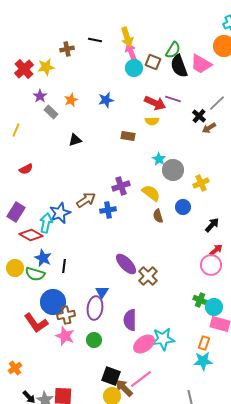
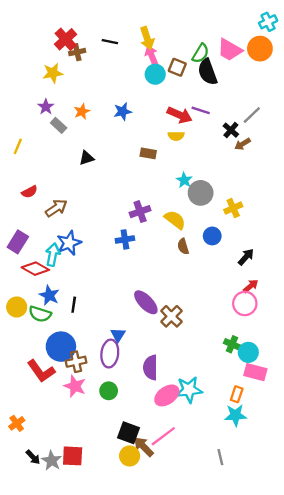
pink trapezoid: (201, 64) -> (230, 50), moved
red cross: (24, 69) -> (66, 39), moved
brown arrow: (86, 200) -> (56, 208), moved

